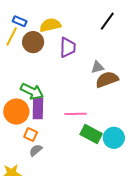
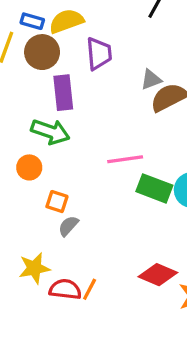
blue rectangle: (20, 21) -> (32, 21), moved
purple rectangle: (38, 108) -> (63, 93), moved
orange circle: (16, 112) -> (29, 167), size x0.6

